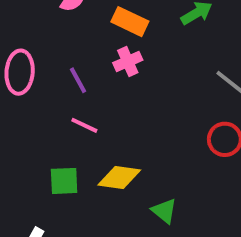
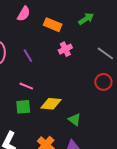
pink cross: (128, 61) -> (65, 49), moved
pink line: (84, 125) -> (26, 86), moved

